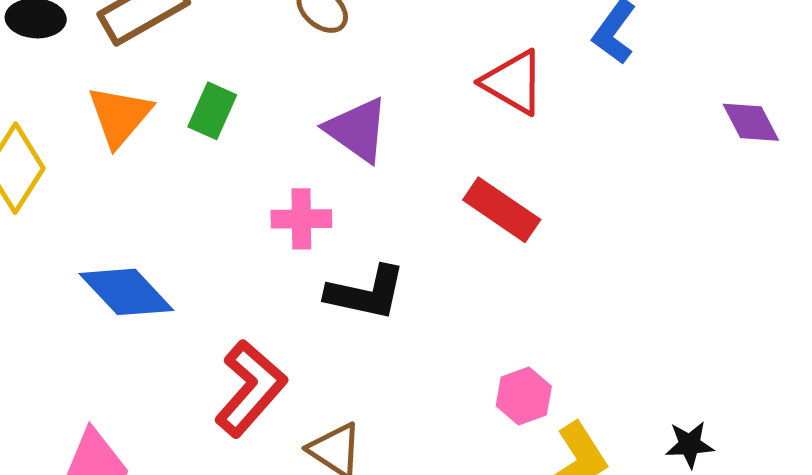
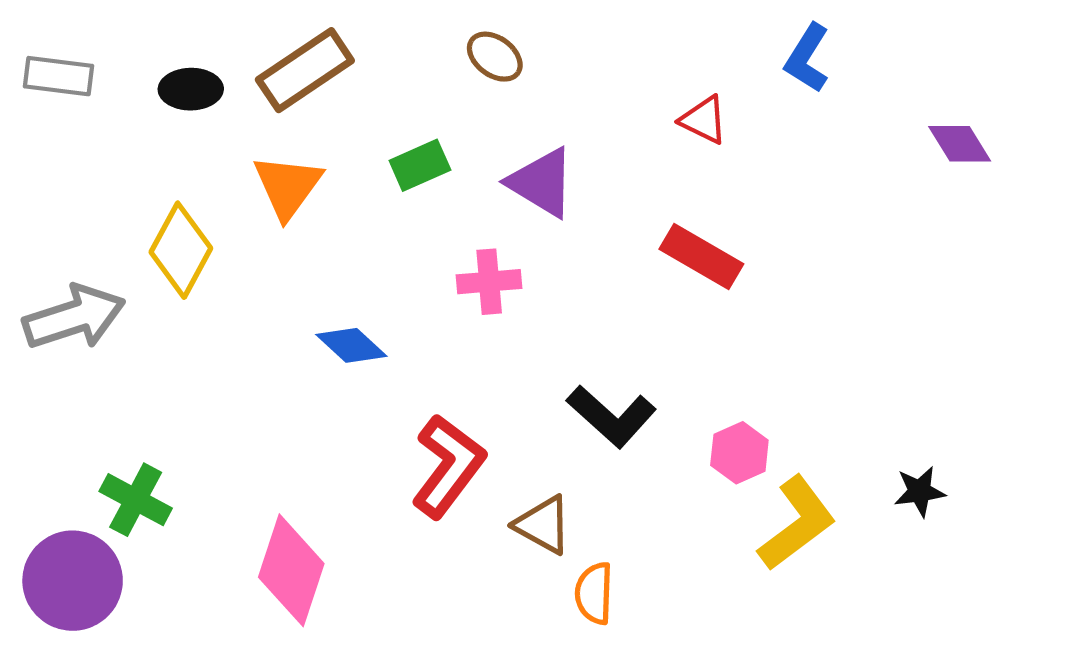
red triangle: (513, 82) -> (704, 120), size x0.7
green rectangle: (212, 111) -> (420, 165), moved, turned 46
blue diamond: (126, 292) -> (351, 345), moved, size x0.7
black L-shape: (366, 293) -> (611, 416), moved, turned 34

